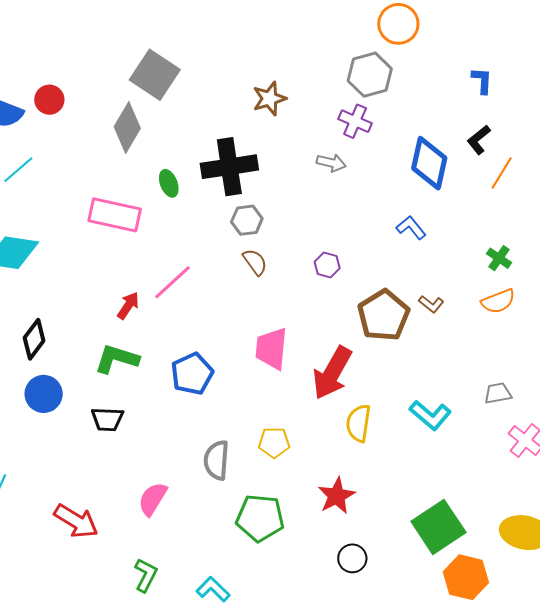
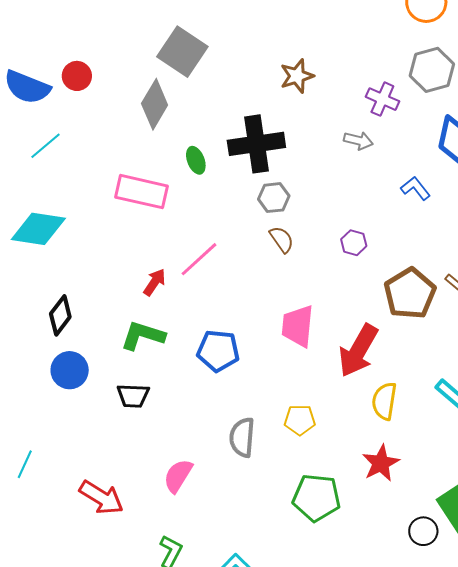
gray hexagon: (370, 75) -> (432, 70), moved
blue L-shape: (411, 228) -> (416, 188), moved
blue pentagon: (192, 374) -> (218, 351), turned 30
red star: (337, 496) -> (381, 463), moved
green pentagon: (260, 518) -> (317, 498), moved
black circle: (352, 558) -> (423, 531), moved

